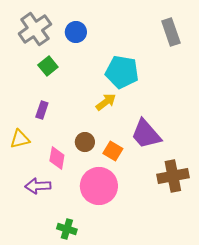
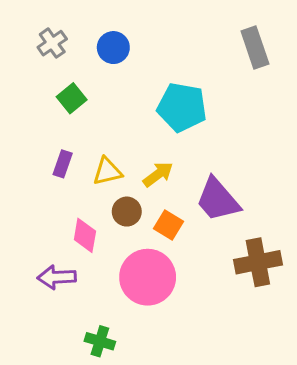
gray cross: (35, 29) -> (52, 43), size x0.6
yellow arrow: (106, 102) -> (158, 174), moved
yellow triangle: (20, 139) -> (107, 171), moved

